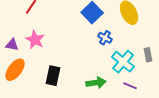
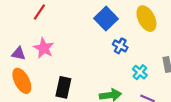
cyan cross: (123, 62) -> (140, 72), size x0.6
orange ellipse: (15, 70) -> (22, 81), turned -65

